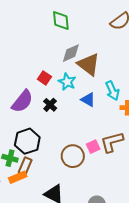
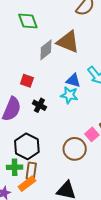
brown triangle: (89, 64) -> (68, 42), moved
cyan star: (67, 82) -> (69, 95), moved
blue triangle: (88, 100) -> (73, 80), moved

